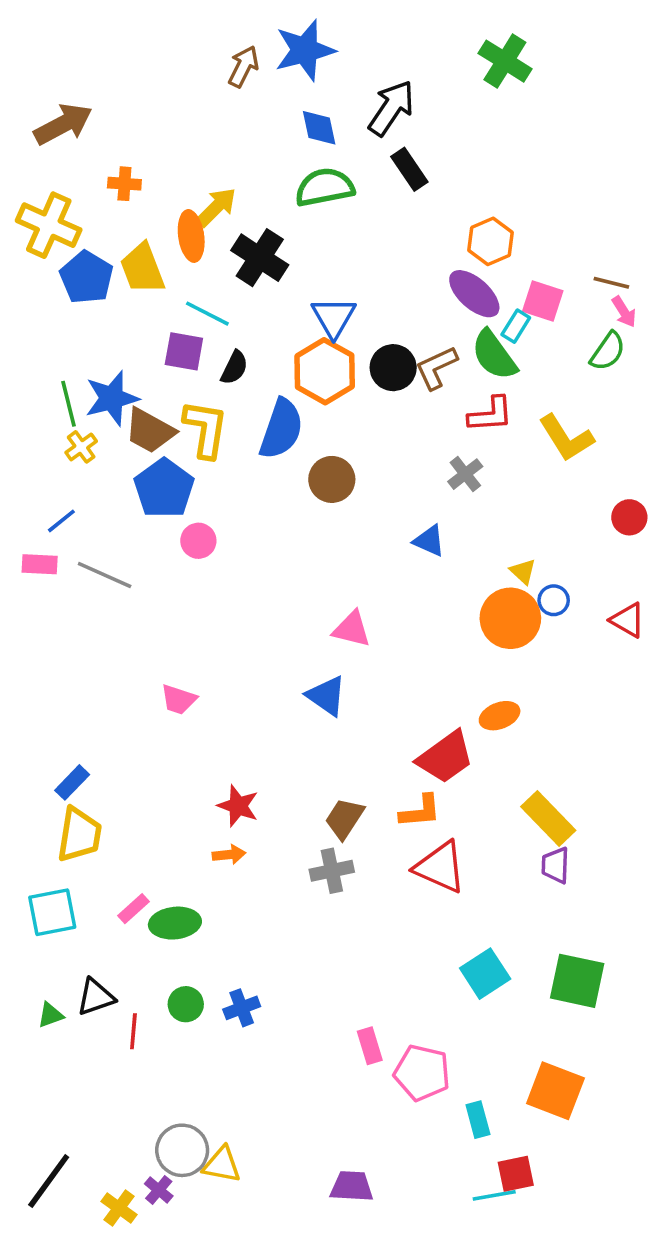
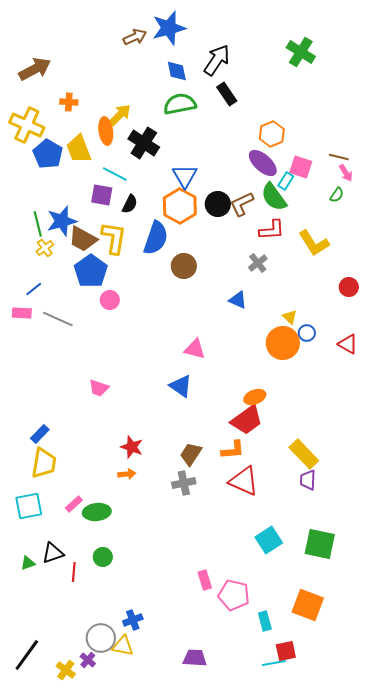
green cross: (505, 61) -> (301, 52), moved
brown arrow: (243, 66) -> (135, 37), turned 40
green semicircle: (608, 351) -> (337, 195), size x0.7
orange ellipse: (500, 716) -> (255, 397), moved
blue cross: (242, 1008) -> (133, 620), moved

